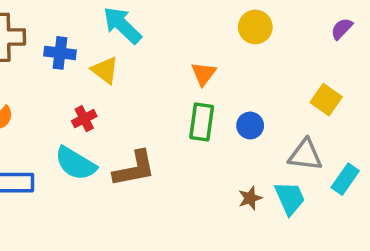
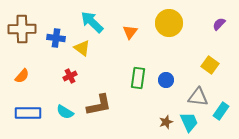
yellow circle: (255, 27) -> (169, 23), size x1.4
orange triangle: (203, 74) -> (130, 32), moved
cyan semicircle: (76, 164) -> (65, 112), moved, size x0.7

